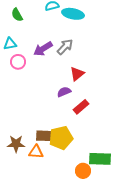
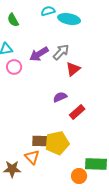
red triangle: (77, 74) -> (73, 69), moved
brown star: (16, 144) -> (12, 169), moved
orange triangle: (36, 152) -> (32, 157), turned 42

